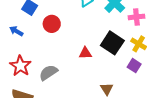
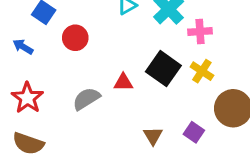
purple square: (134, 66) -> (194, 132), moved
gray semicircle: (48, 73) -> (86, 99), moved

